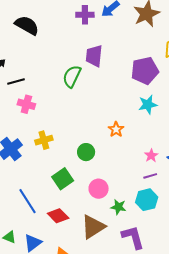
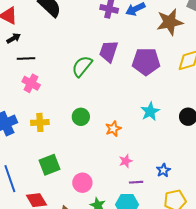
purple pentagon: (145, 71) -> (146, 62), moved
cyan star: (148, 105) -> (150, 111), turned -30
green circle: (86, 152) -> (81, 117), moved
pink star: (151, 156) -> (126, 161), moved

